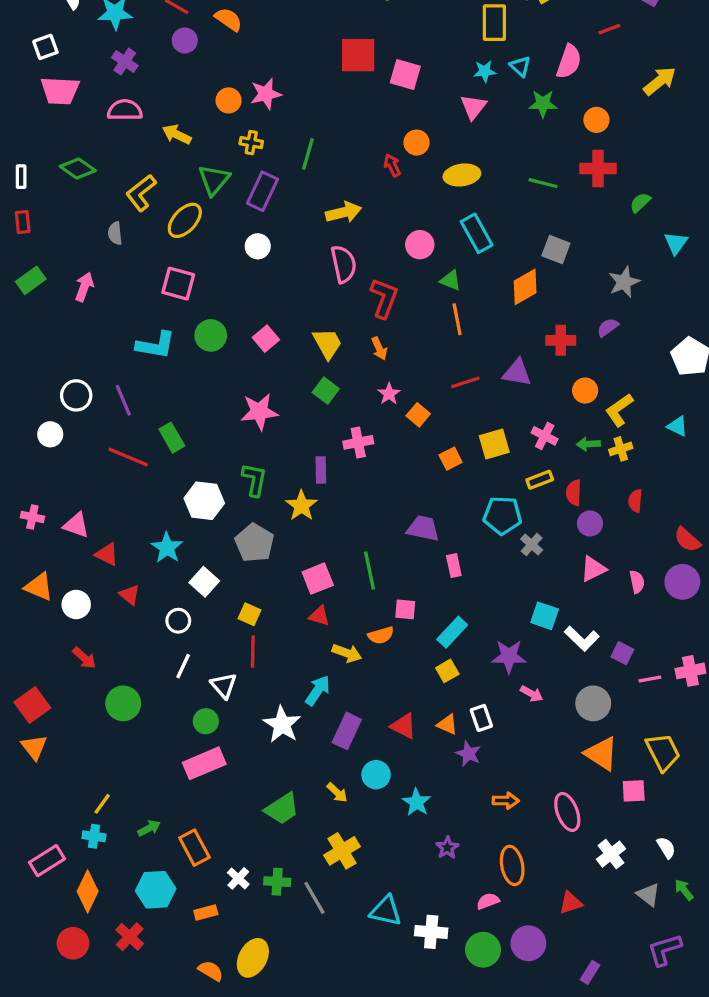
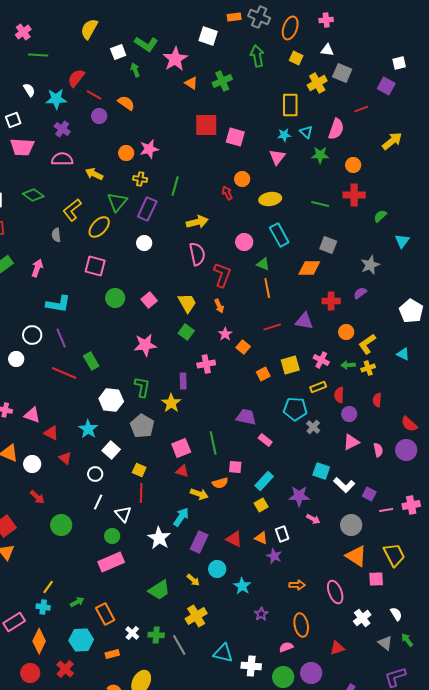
orange diamond: (525, 287) -> (309, 268), turned 30
cyan L-shape: (156, 345) -> (58, 304), moved
pink rectangle: (454, 566) -> (265, 440), turned -40

